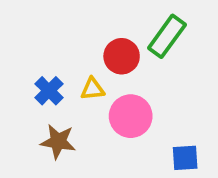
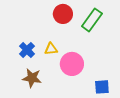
red circle: (122, 56) -> (63, 14), moved

